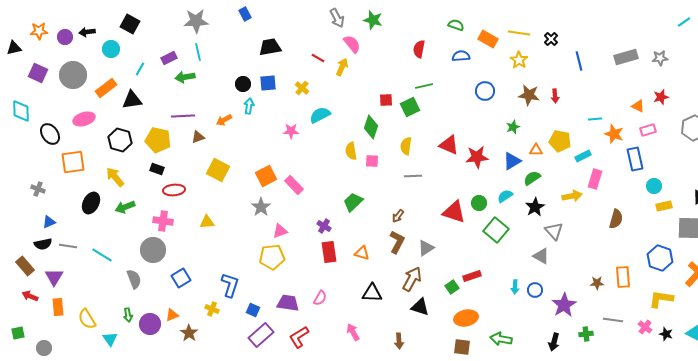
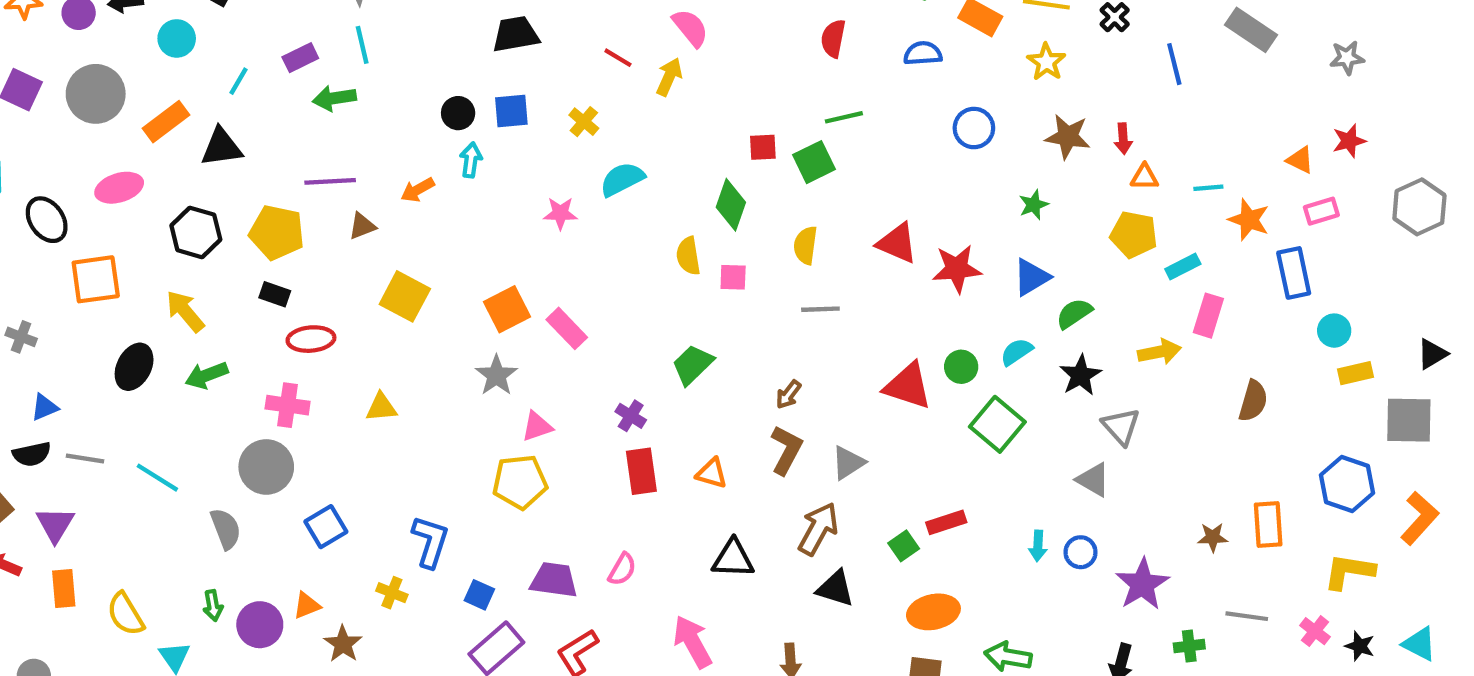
gray rectangle: (626, 57) -> (1251, 30), moved, turned 50
orange triangle: (536, 150) -> (1144, 177), moved
pink arrow: (353, 332) -> (693, 642), size x1.4

